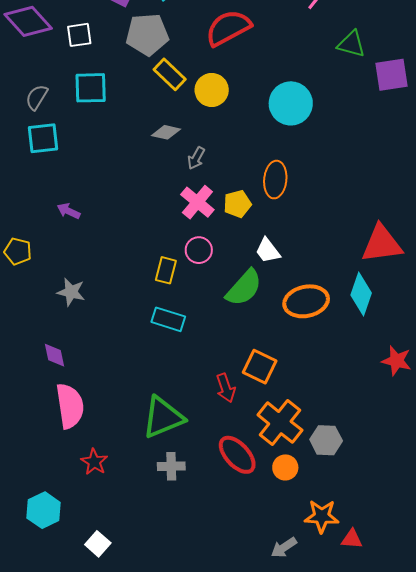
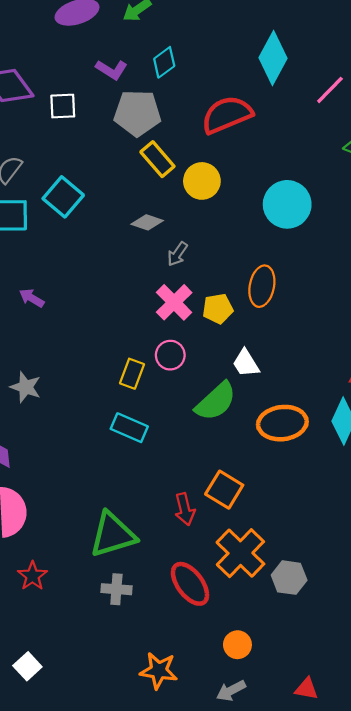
cyan square: (91, 88) -> (63, 197), moved, turned 36
orange circle: (285, 467) -> (237, 645), moved
orange star: (322, 516) -> (159, 671), moved

